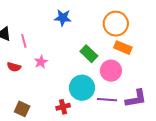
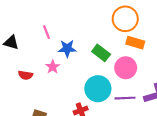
blue star: (63, 18) -> (67, 48), moved
pink line: (24, 41) -> (47, 32), moved

